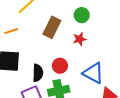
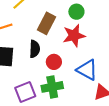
red star: (80, 39) -> (74, 36), size x1.6
black semicircle: (38, 73) -> (35, 49), moved

